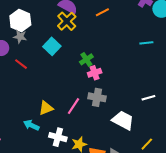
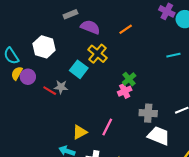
yellow cross: (67, 21) -> (98, 54), moved
gray star: (20, 37) -> (61, 87), moved
green cross: (86, 59) -> (129, 79), moved
gray cross: (97, 97) -> (148, 113), moved

